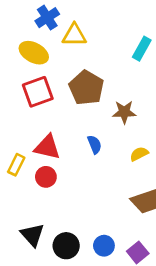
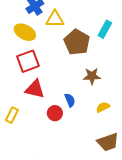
brown pentagon: (86, 88) -> (77, 42), moved
red triangle: (47, 147) -> (35, 89), moved
red circle: (46, 177) -> (55, 113), moved

